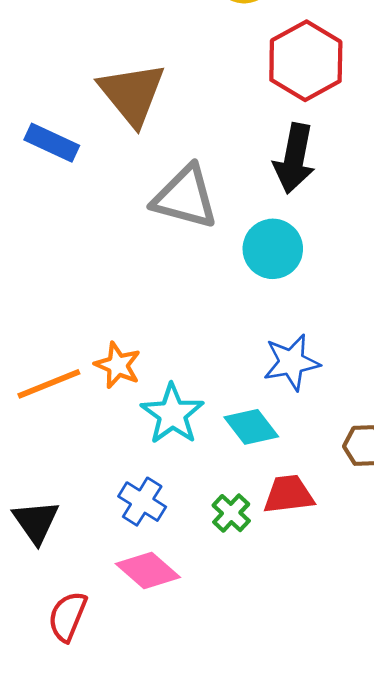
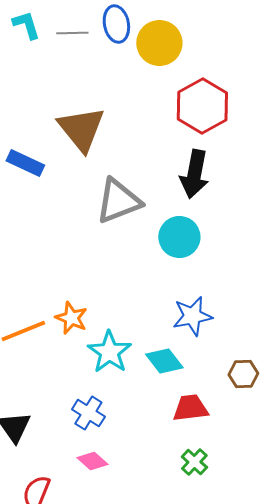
gray triangle: (185, 197) -> (118, 201), turned -36
green cross: (231, 513) -> (194, 462), moved
pink diamond: (148, 570) -> (92, 461), size x0.7

